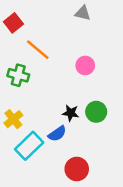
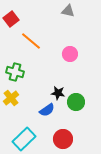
green cross: (18, 75) -> (15, 72), moved
green circle: (96, 112) -> (76, 102), moved
cyan rectangle: (29, 146) -> (24, 139), moved

